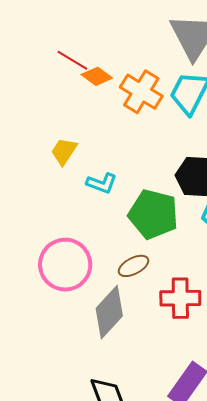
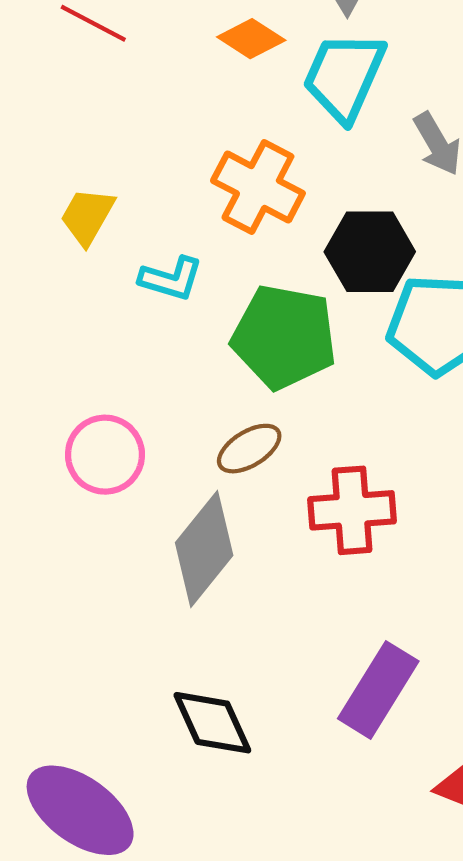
orange diamond: (97, 76) -> (251, 39), moved
orange cross: (141, 92) -> (258, 187), moved
pink circle: (65, 265) -> (105, 455), size x0.7

